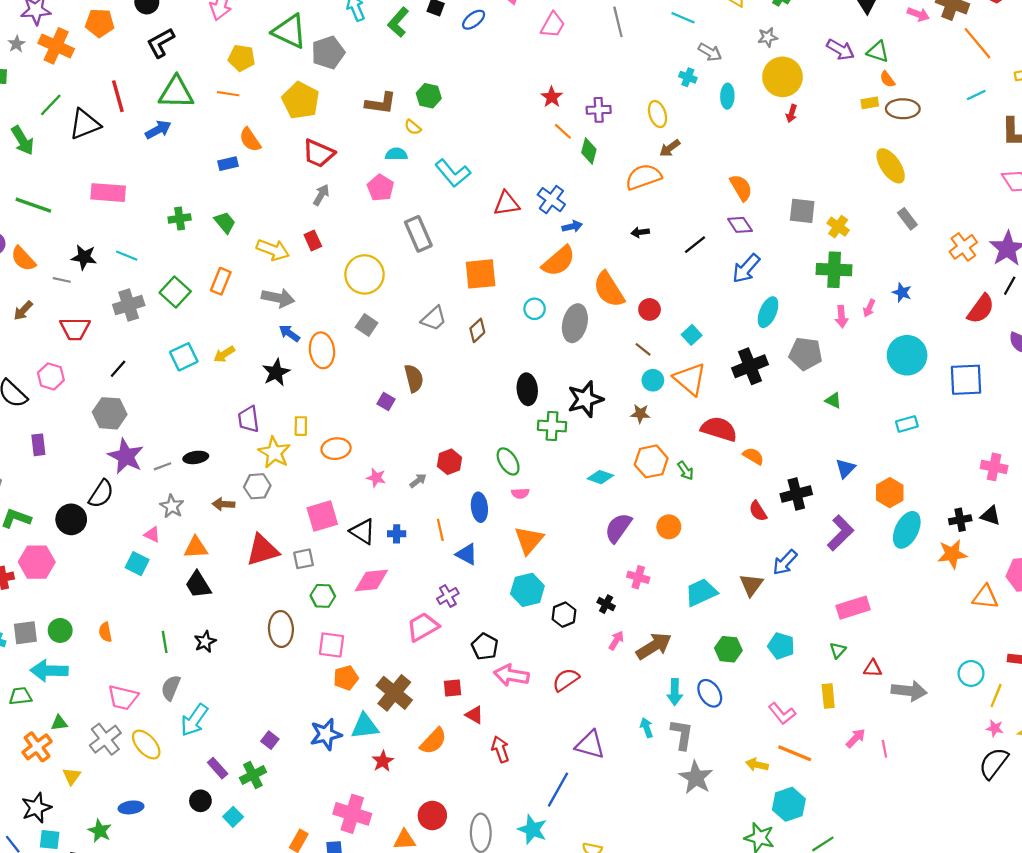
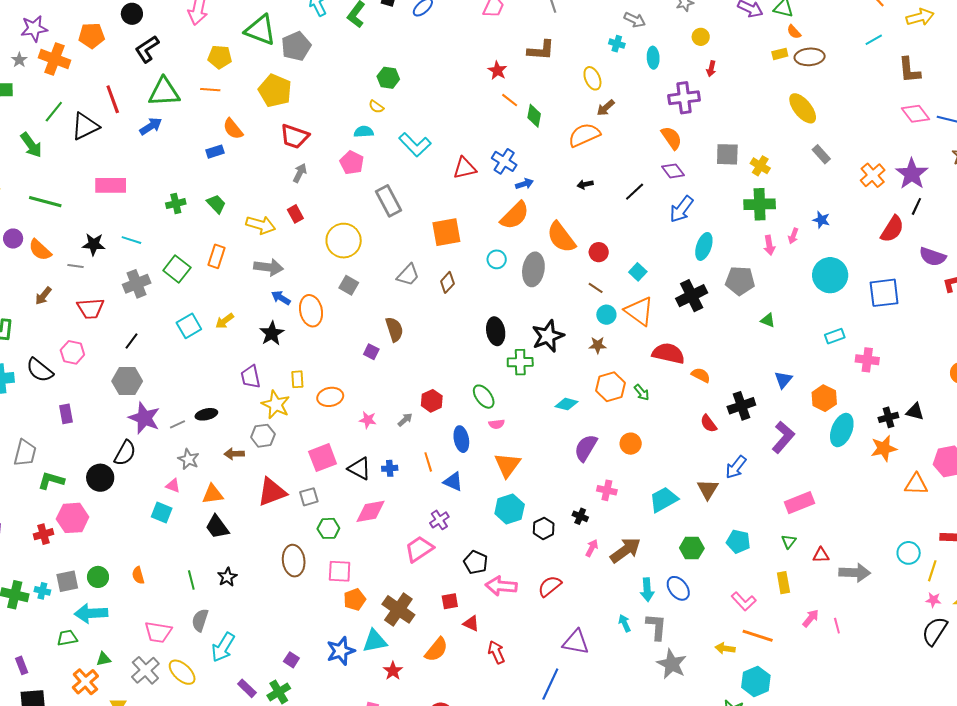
yellow circle: (782, 77) -> (701, 37), size x0.5
brown L-shape: (381, 103) -> (541, 50), moved
purple cross: (599, 110) -> (684, 98), moved, size x1.4
pink cross: (994, 467) -> (867, 360), moved

